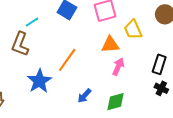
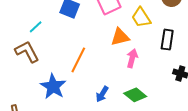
brown L-shape: (20, 44) -> (27, 52), turned 140
black rectangle: (159, 64) -> (167, 40), moved
green diamond: (115, 102) -> (135, 95), turned 65

